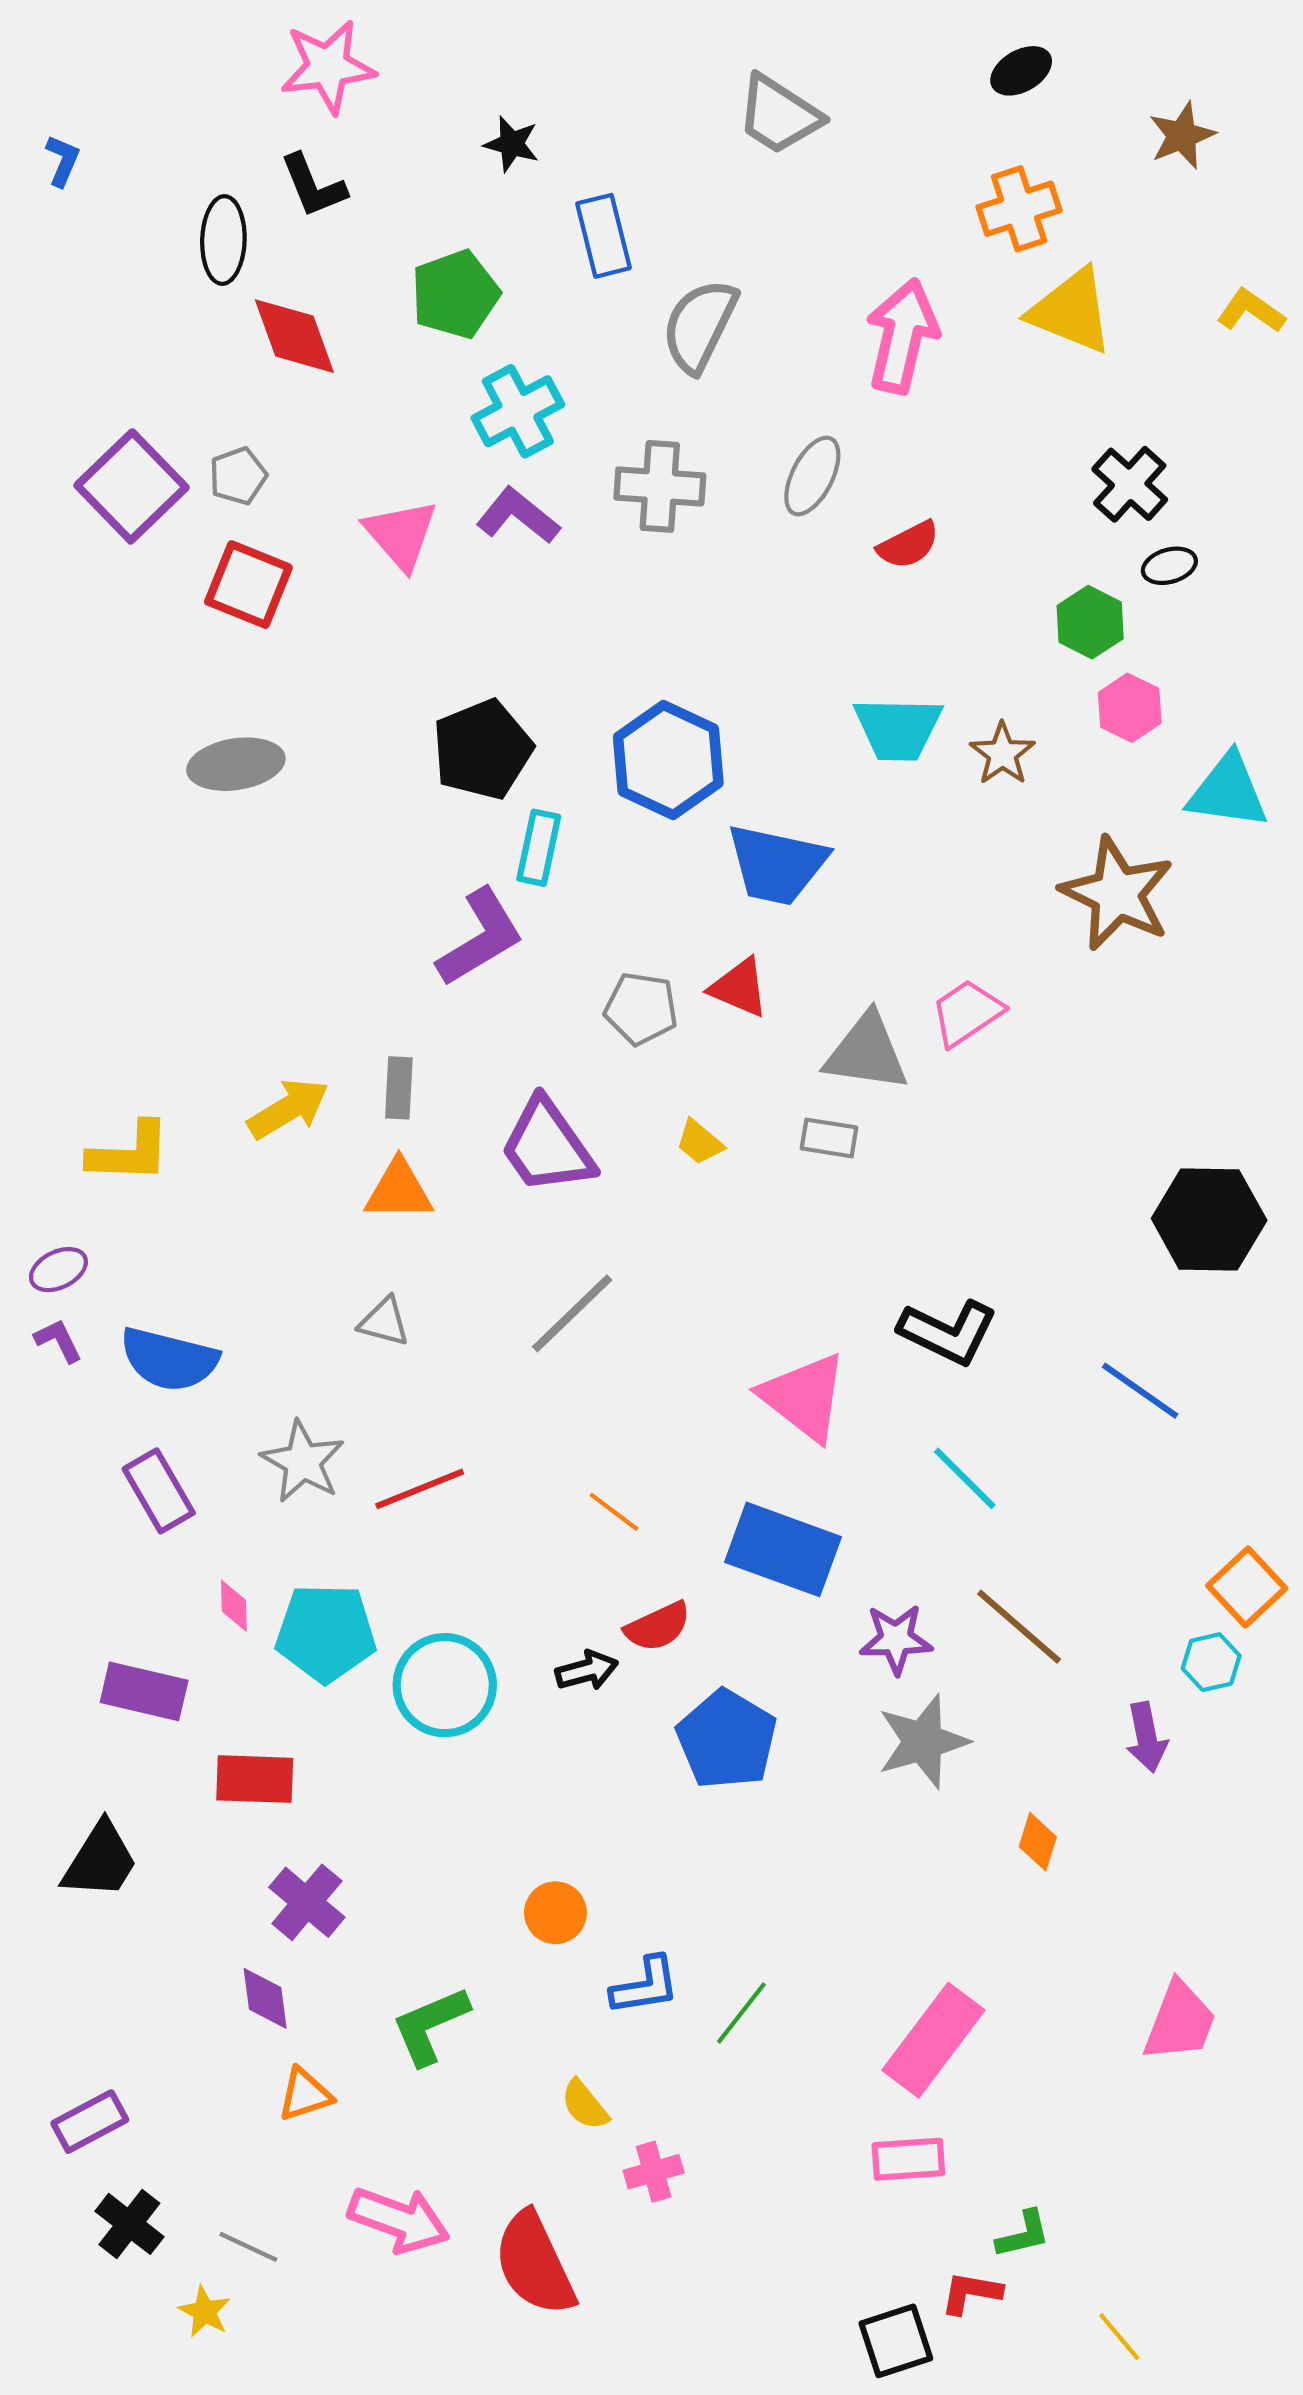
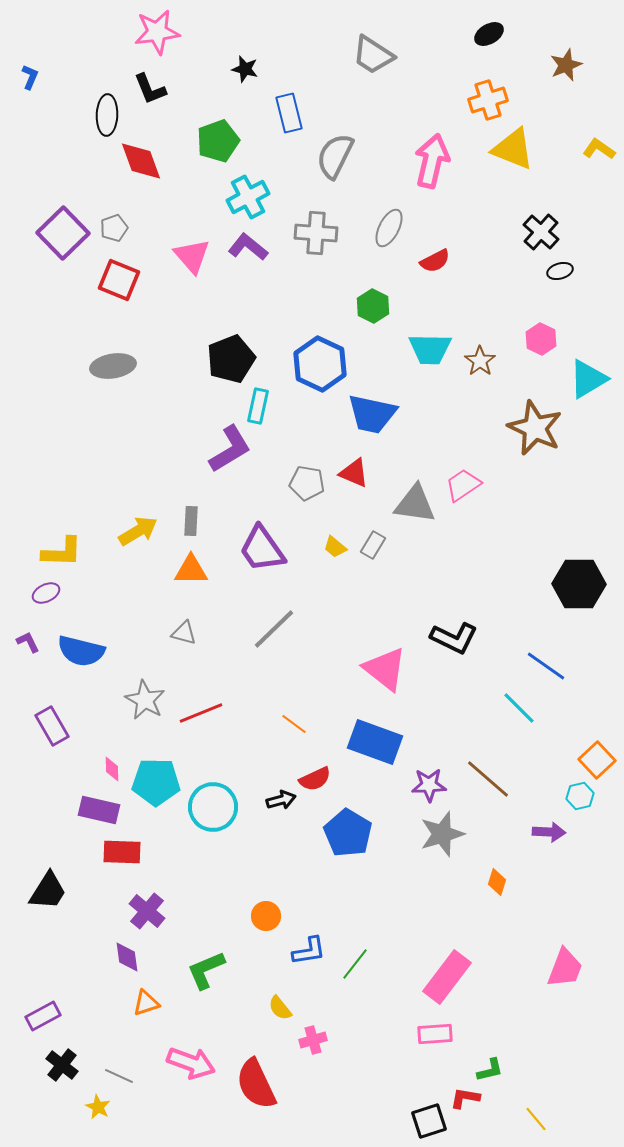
green hexagon: (1090, 622) -> (373, 306), moved
cyan triangle: (1228, 791) -> (588, 379), turned -39
gray rectangle: (829, 1138) -> (373, 545), moved, turned -68
purple ellipse: (58, 1270) -> (46, 593), moved
cyan line: (965, 1478) -> (519, 708), moved
purple rectangle: (159, 1491) -> (52, 726), moved
purple rectangle: (144, 1691) -> (99, 810), moved
purple arrow: (1146, 1737) -> (549, 832), turned -76

